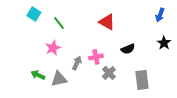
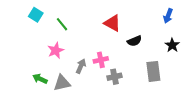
black semicircle: (128, 49) -> (134, 41), moved
gray cross: (109, 73) -> (114, 77), turned 32
gray rectangle: (142, 80) -> (153, 71), moved

